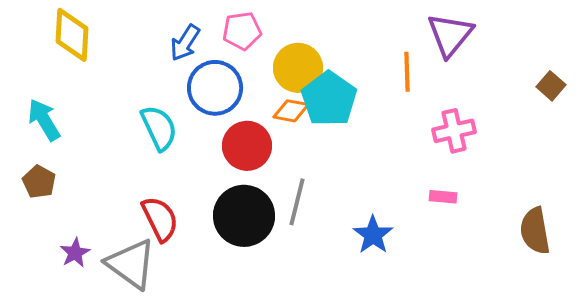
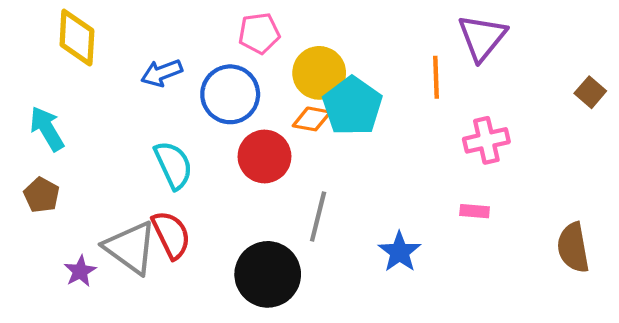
blue arrow: (185, 43) -> (162, 73), moved, turned 36
cyan semicircle: (159, 128) -> (173, 165), moved
black circle: (244, 216) -> (268, 274), moved
gray triangle: (131, 264) -> (131, 248), moved

